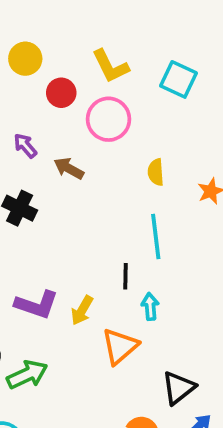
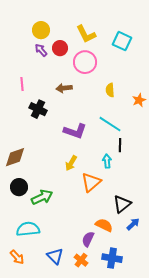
purple arrow: (25, 146) -> (41, 50), moved
brown arrow: (69, 168) -> (64, 88), turned -35
cyan line: (156, 236) -> (110, 124), turned -50
black line: (126, 276) -> (120, 145), moved
purple L-shape: (37, 305) -> (75, 131), moved

